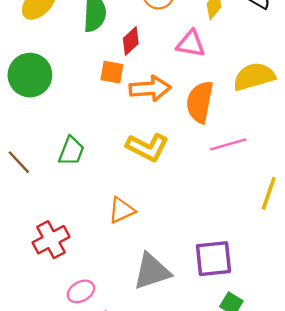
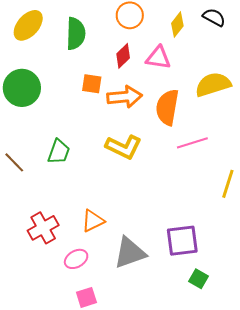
red diamond: (131, 41) -> (123, 56), moved
orange triangle: (121, 210) -> (93, 221), moved
pink ellipse: (81, 291) -> (76, 259), moved

